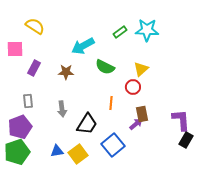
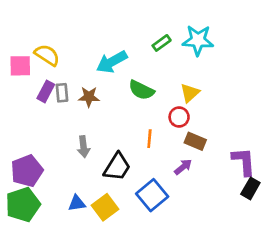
yellow semicircle: (35, 26) -> (47, 55), moved
gray rectangle: (28, 101) -> (62, 93), moved
brown rectangle: (142, 114) -> (195, 141), moved, turned -56

